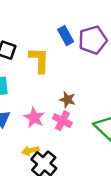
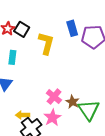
brown star: (67, 100) -> (72, 102), moved
pink star: (34, 118) -> (52, 118), moved

